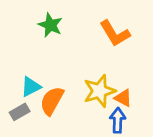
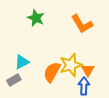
orange triangle: (123, 98) -> (88, 70), turned 32
orange semicircle: (52, 101) -> (52, 72), moved

